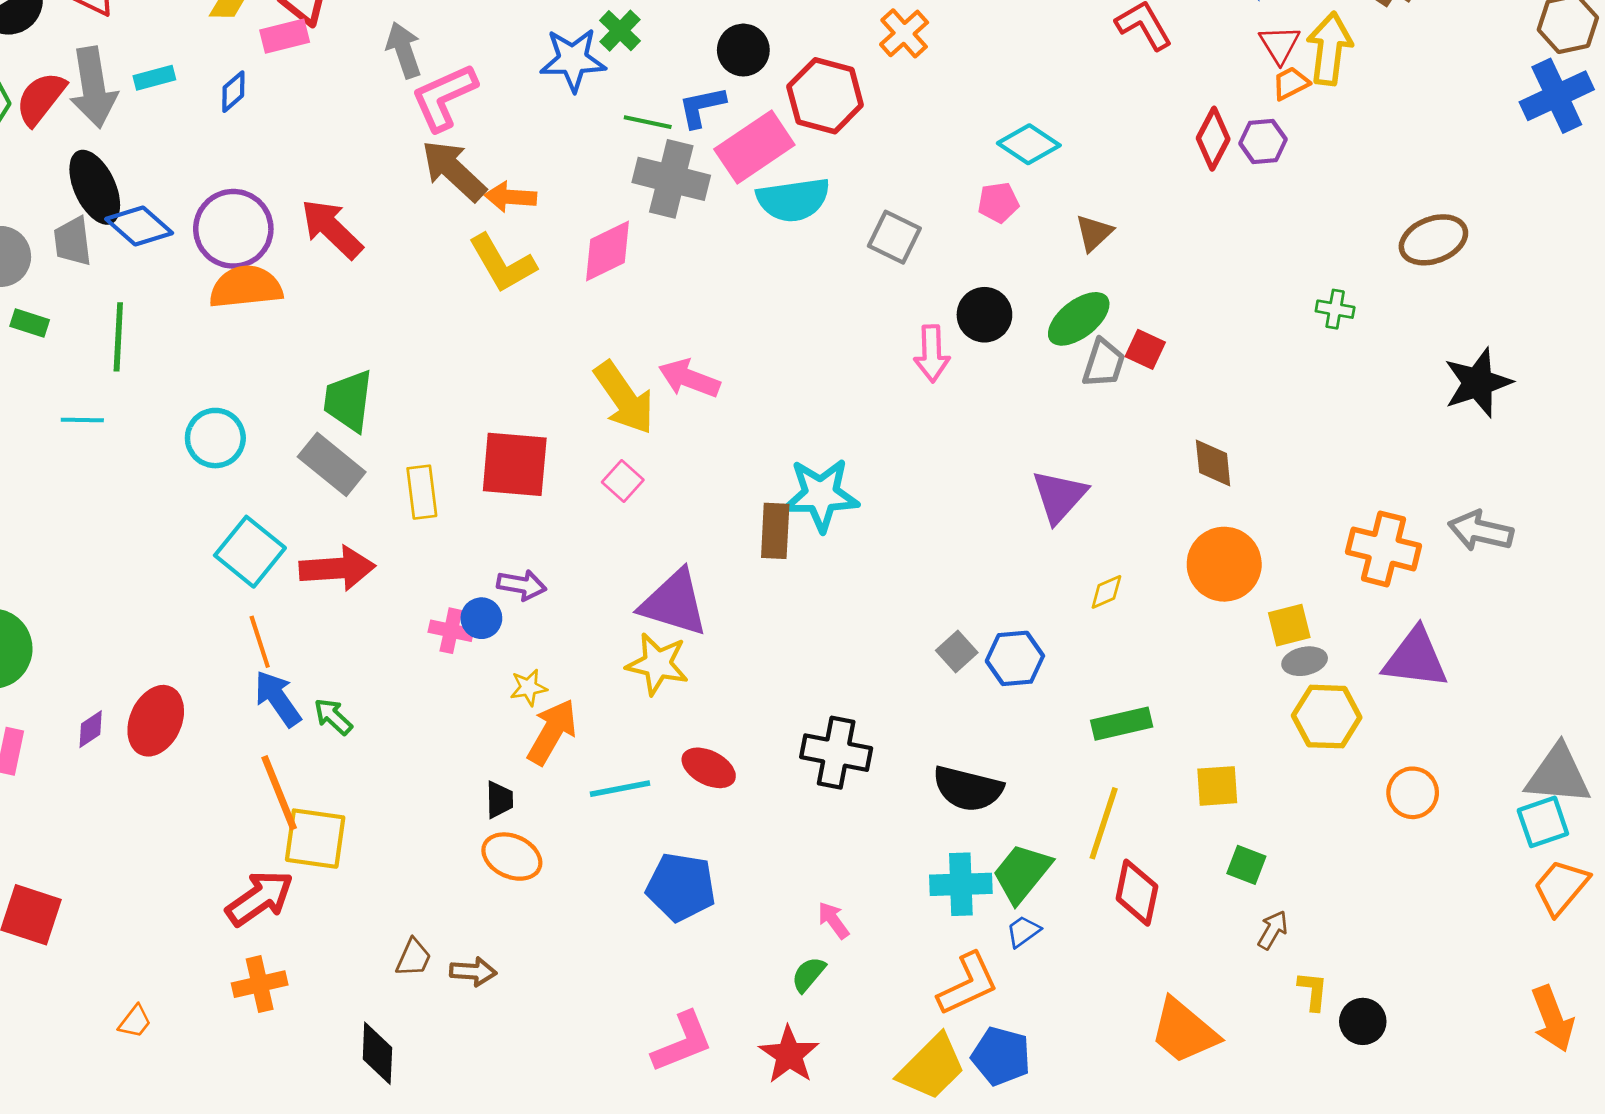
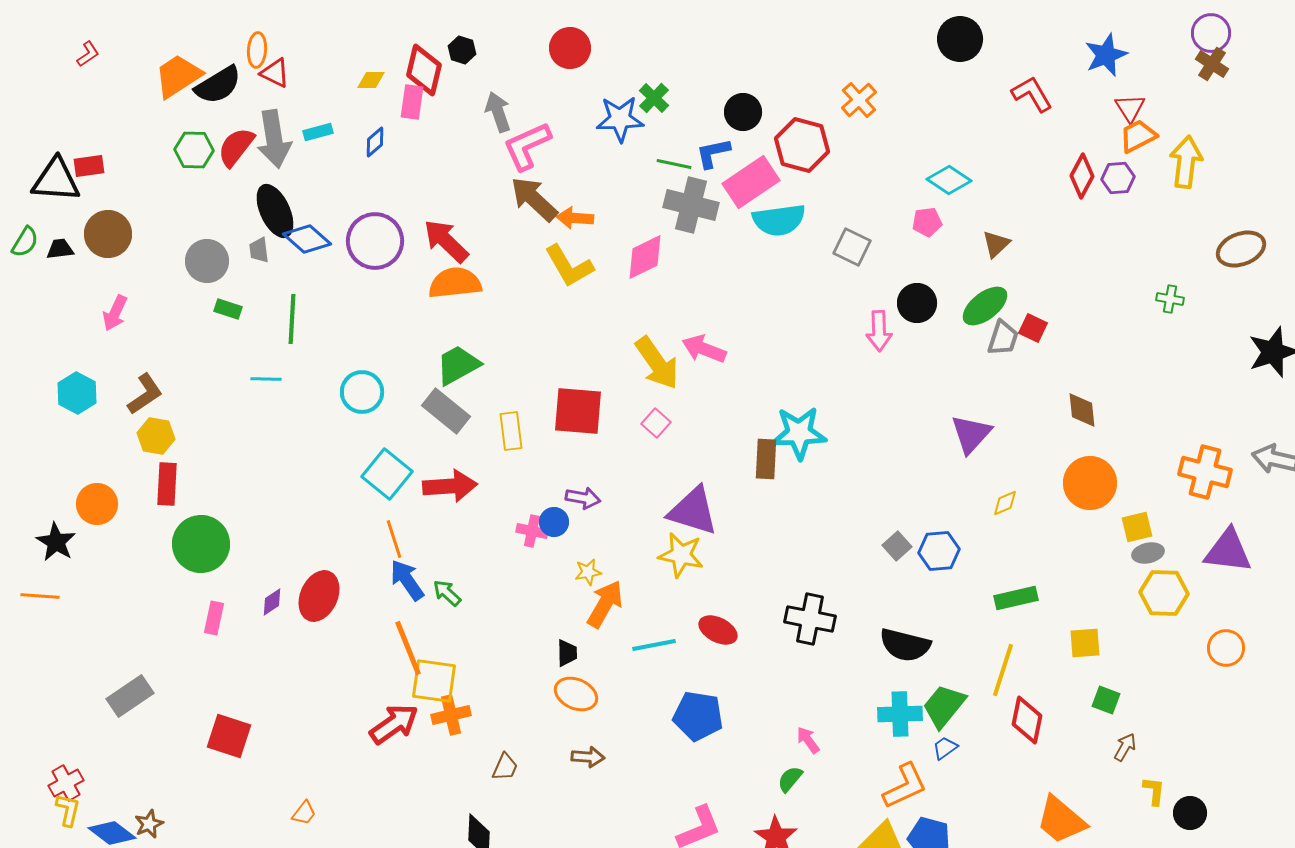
pink rectangle: (285, 36) -> (412, 102), turned -68
yellow arrow: (1330, 49) -> (1186, 162), moved
orange trapezoid: (1291, 83) -> (1138, 136), size x1.4
gray trapezoid: (73, 241) -> (259, 250), size x0.7
orange semicircle: (246, 287) -> (455, 283), moved
green trapezoid: (348, 401) -> (458, 365), turned 54
brown arrow: (473, 972) -> (588, 757), moved
orange cross: (260, 984) -> (451, 715), moved

